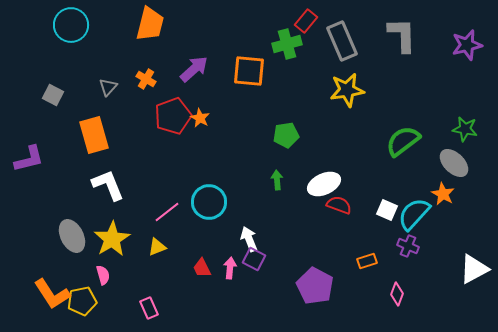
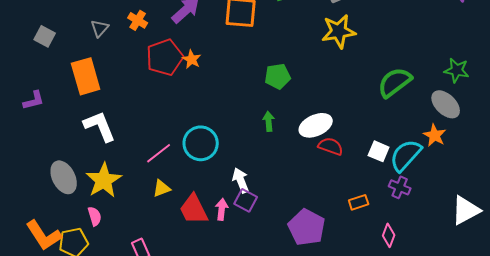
purple L-shape: (29, 159) -> (34, 100), moved, size x0.7
yellow triangle: (157, 247) -> (162, 188), moved
red trapezoid: (202, 268) -> (194, 209), size x1.6

